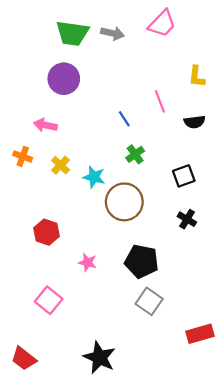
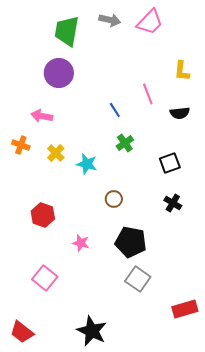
green trapezoid: (72, 33) -> (67, 31), turned 92
gray arrow: (112, 33) -> (110, 20), moved
brown circle: (124, 202) -> (114, 199), moved, size x0.5

